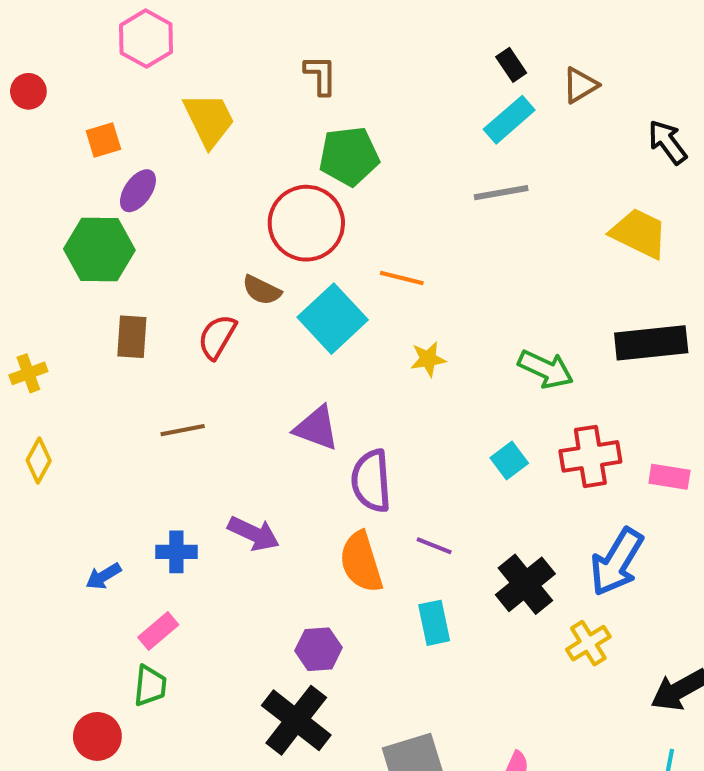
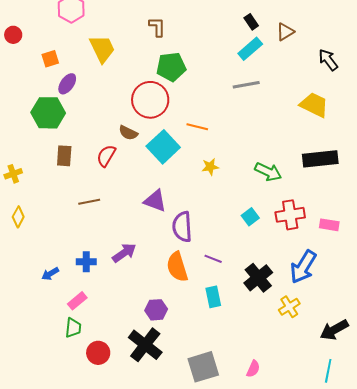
purple arrow: (254, 534) -> (124, 253), turned -60
red circle: (97, 736) -> (98, 353), moved

